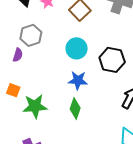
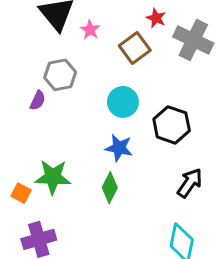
orange square: (13, 90) -> (21, 193), moved

